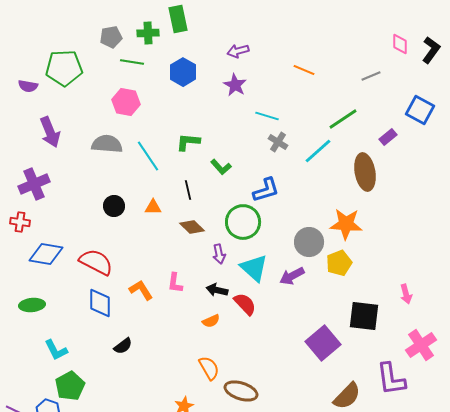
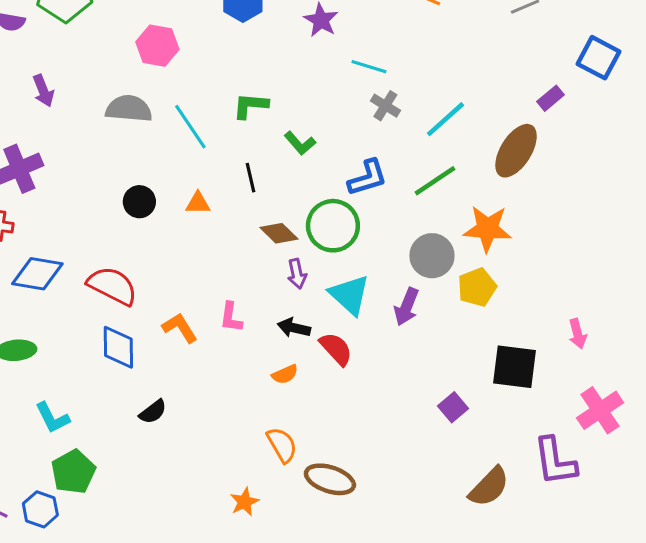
green line: (343, 119) -> (435, 181), moved
purple arrow: (50, 132) -> (43, 91), size x0.7
brown ellipse: (365, 172) -> (516, 151), turned 42
brown diamond: (192, 227) -> (279, 233), moved
purple arrow: (292, 276) -> (406, 307), turned -40
purple square: (323, 343) -> (453, 407), size x0.6

